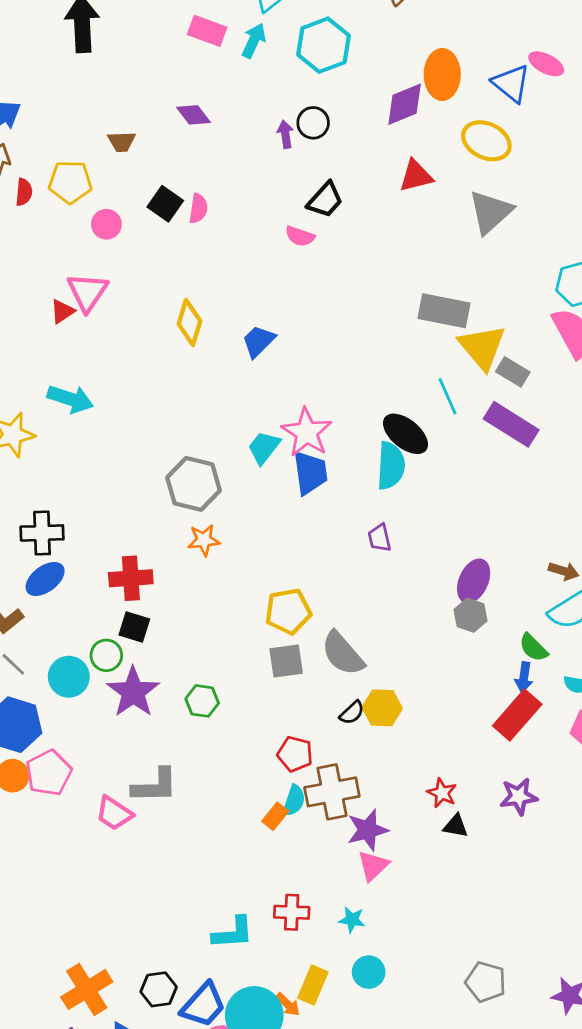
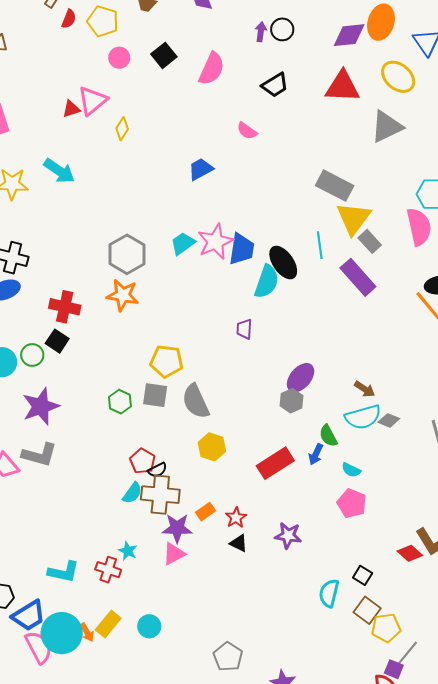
red triangle: (416, 176) -> (342, 87), size x1.4
pink semicircle: (198, 208) -> (212, 69), moved, size x1.6
pink semicircle: (300, 236) -> (247, 131), moved
yellow diamond: (189, 323) -> (122, 129), moved, size x0.7
blue trapezoid: (310, 473) -> (242, 249), moved
orange star: (204, 540) -> (123, 295), size x1.4
purple star: (133, 692) -> (41, 406), moved
green hexagon: (202, 701) -> (120, 402), moved
black semicircle: (352, 713) -> (157, 470), moved
red rectangle: (517, 715) -> (275, 463), moved
orange rectangle: (275, 816) -> (206, 512), moved
cyan star: (352, 920) -> (128, 551), moved

